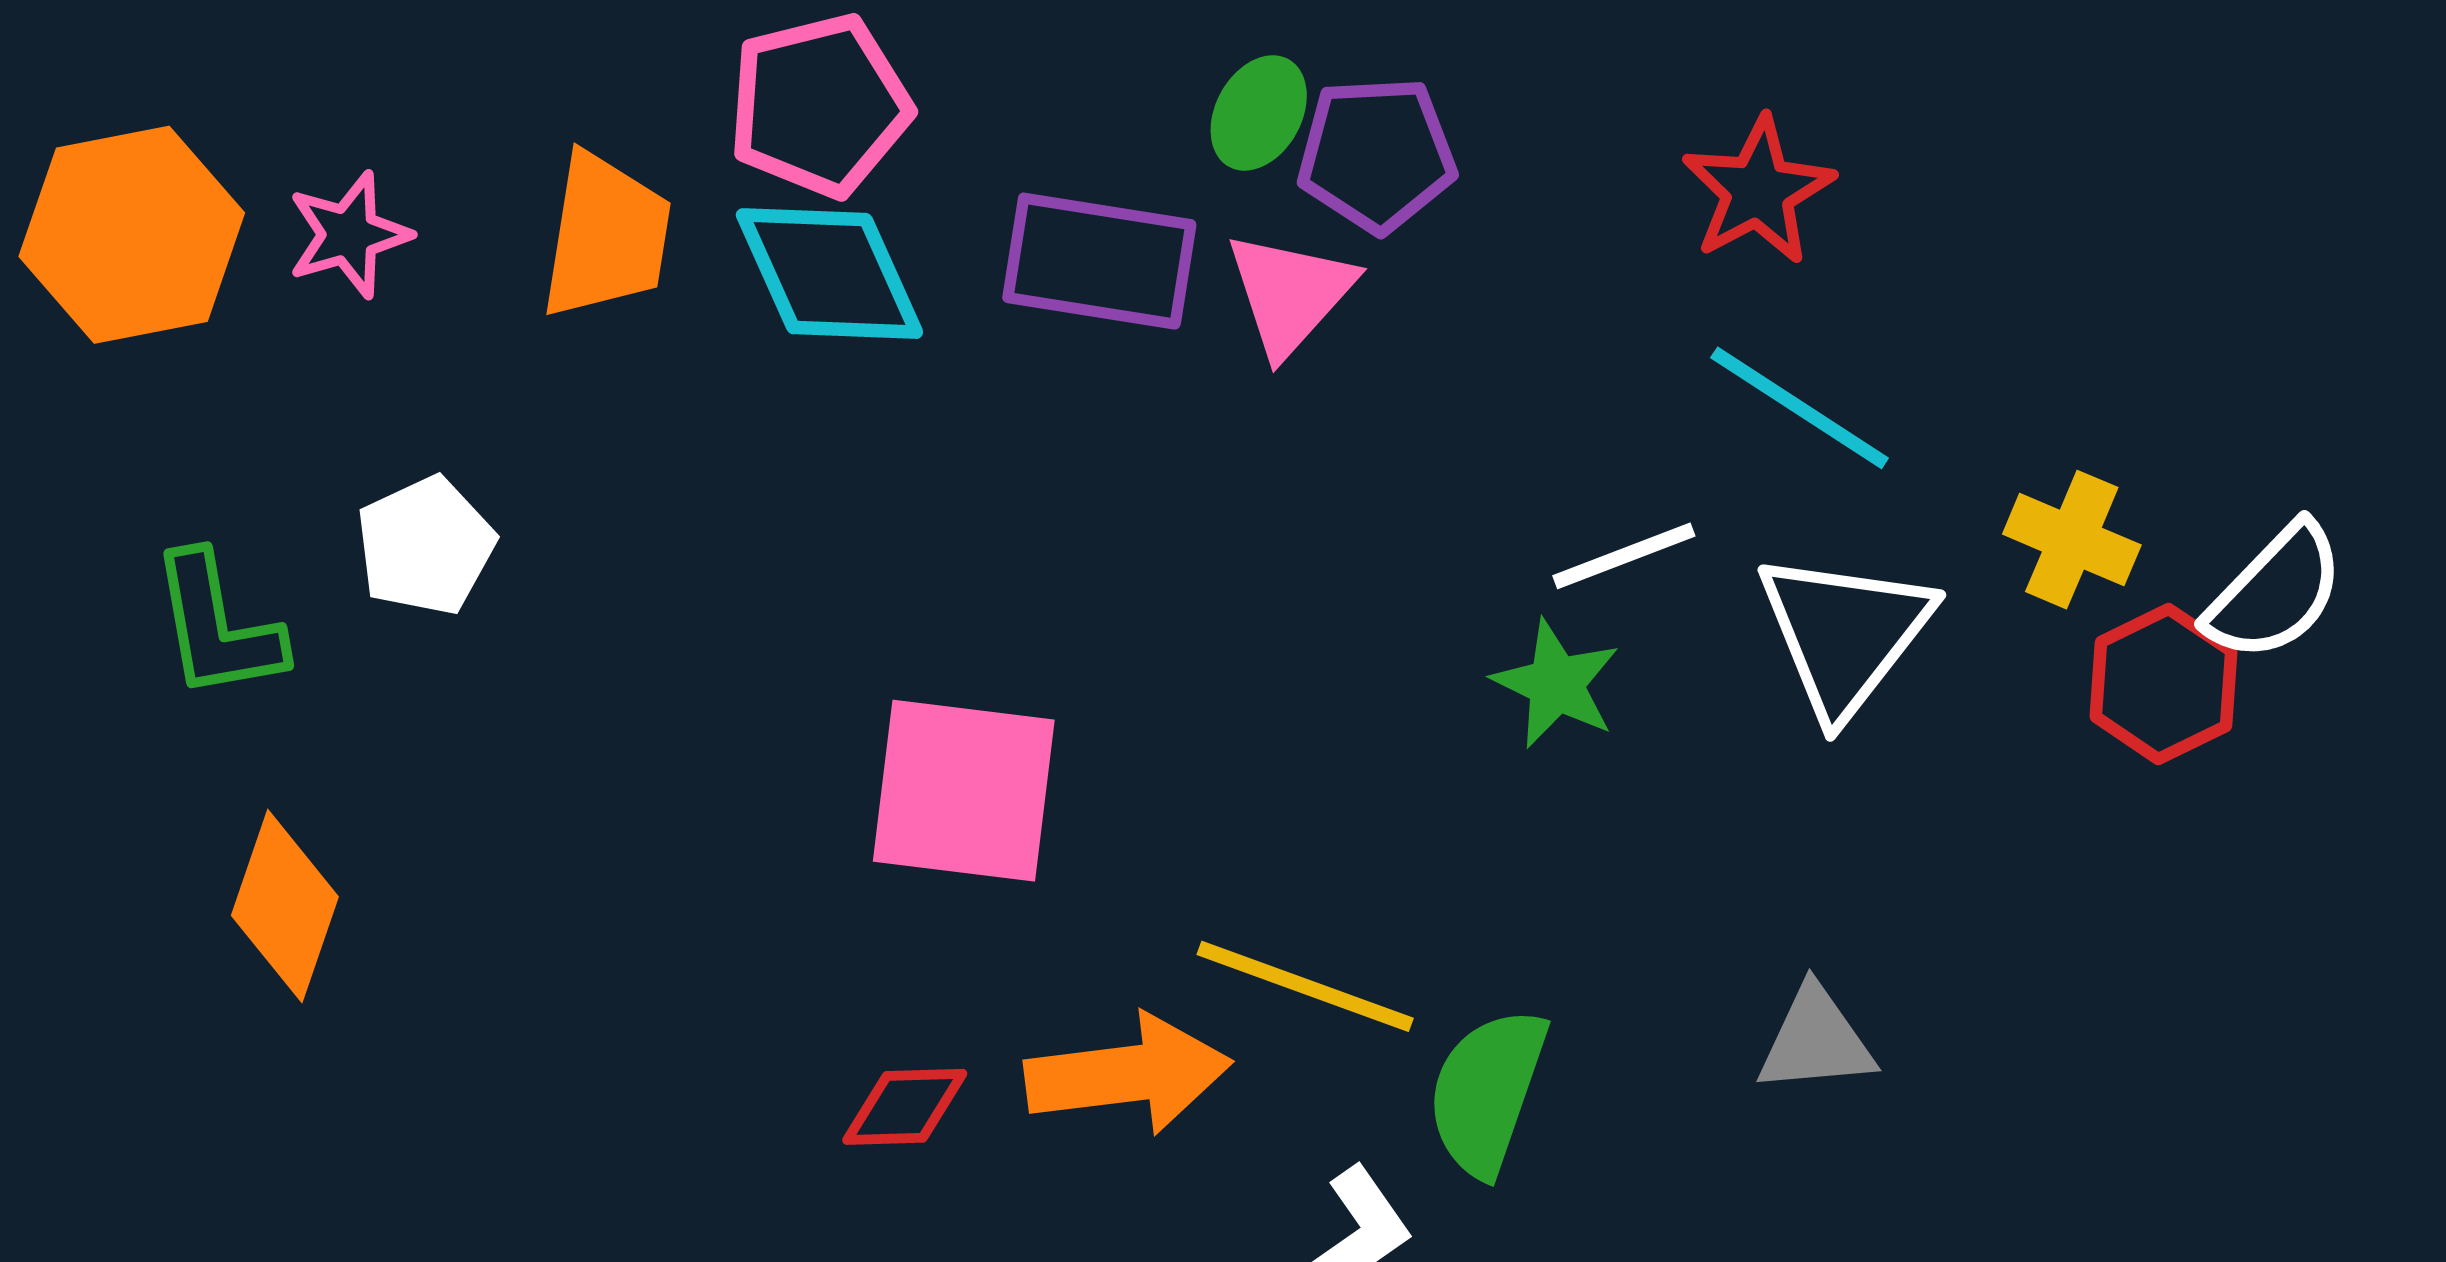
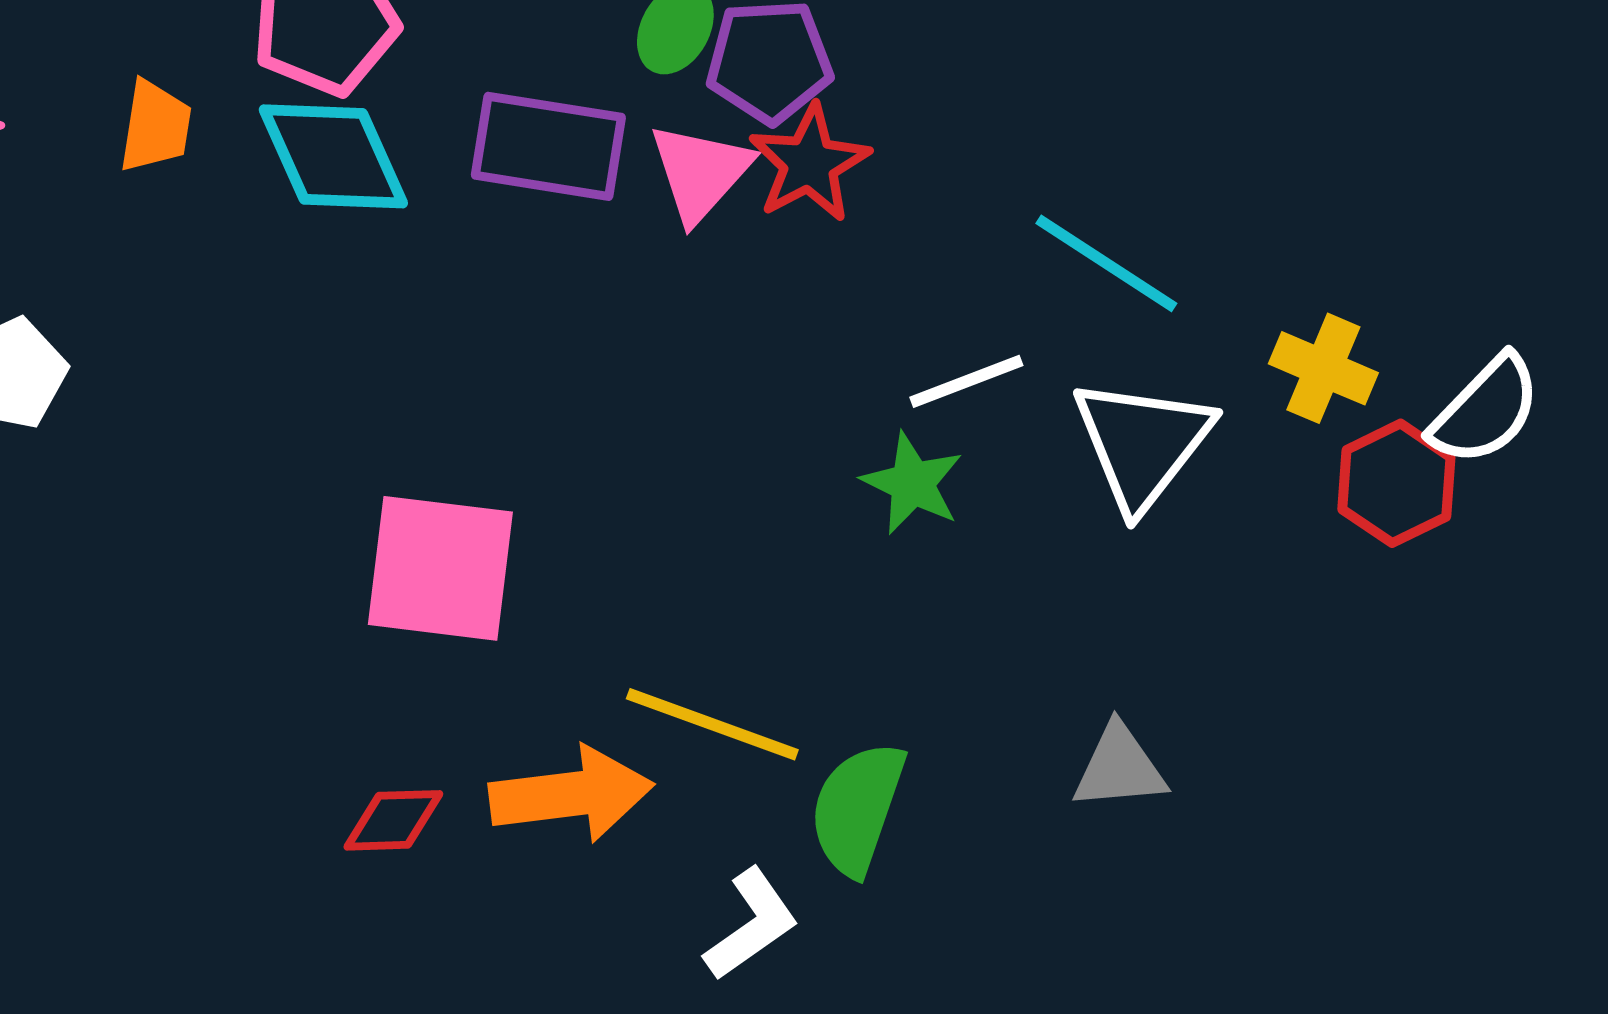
red star: (1758, 191) -> (809, 163), moved
orange trapezoid: (606, 236) -> (155, 126), size x0.7

